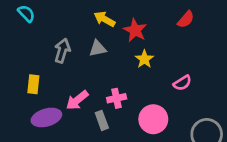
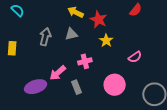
yellow rectangle: (33, 84) -> (12, 48), moved
pink cross: (117, 98) -> (85, 61), moved

